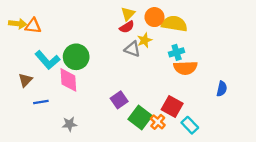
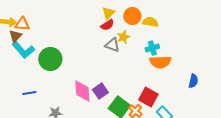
yellow semicircle: (174, 24) -> (150, 22), size x0.7
green circle: (76, 57) -> (50, 59), moved
cyan L-shape: (47, 60) -> (23, 50), moved
brown triangle: (25, 80) -> (15, 36), moved
pink diamond: (68, 80) -> (82, 91), moved

